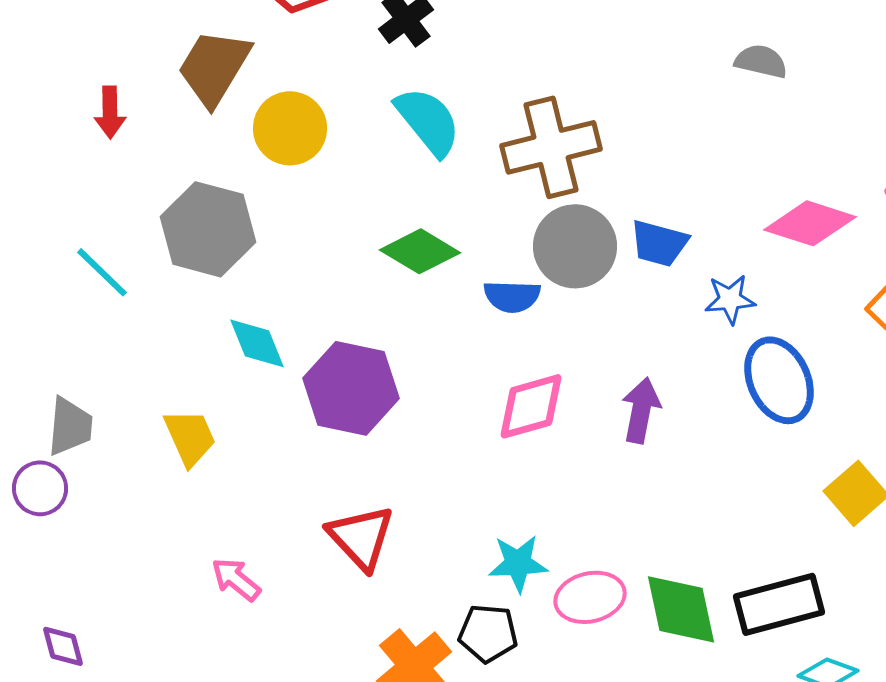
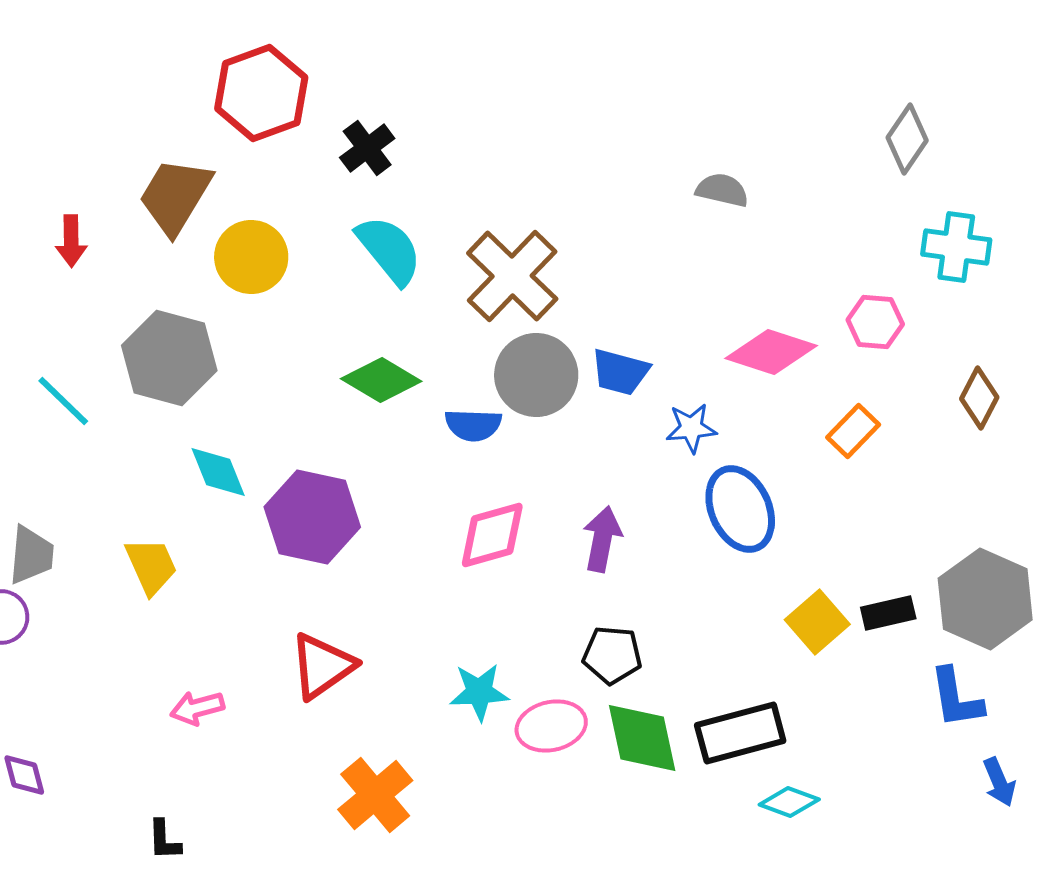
brown cross: (551, 147) -> (512, 276), turned -32
red triangle: (361, 537) -> (322, 666), turned 38
pink arrow: (236, 579) -> (197, 708), turned -54
black pentagon: (488, 633) -> (612, 655), moved

